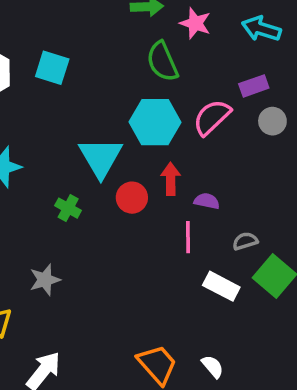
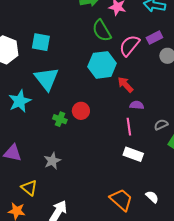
pink semicircle: (212, 117) -> (129, 46), moved
cyan triangle: (101, 157) -> (47, 79), moved
red arrow: (171, 179) -> (125, 85), moved, turned -36
red circle: (132, 198) -> (81, 111), moved
white rectangle: (221, 286) -> (133, 154), moved

